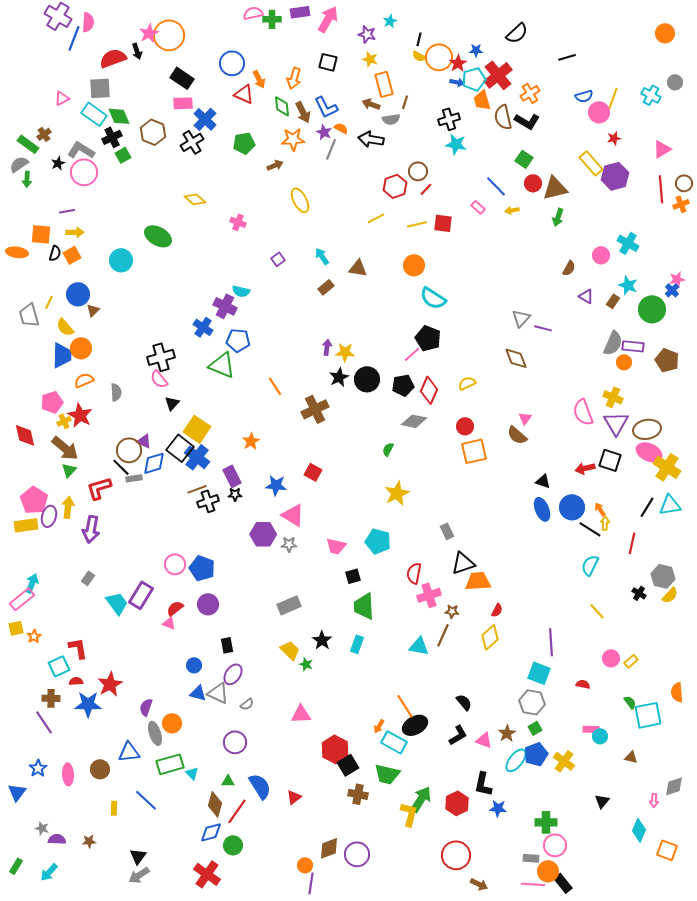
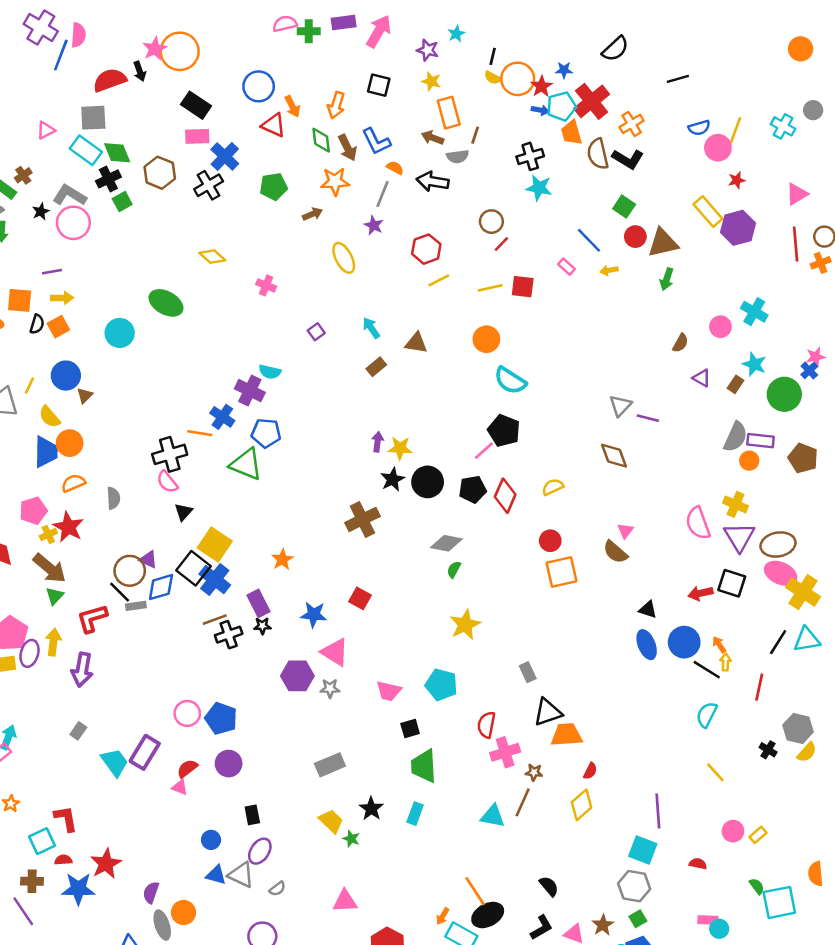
purple star: (324, 132) -> (374, 225), moved
red hexagon: (395, 186) -> (426, 249), moved
orange line: (275, 386) -> (200, 433), moved, turned -48
gray diamond: (414, 421) -> (446, 543), moved

